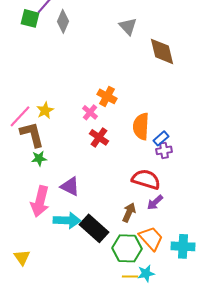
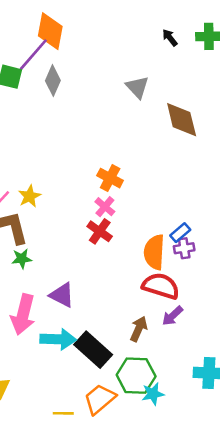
pink cross: (90, 112) -> (105, 207), moved
orange semicircle: (141, 126) -> (154, 252), moved
orange trapezoid: (151, 238) -> (100, 399), moved, turned -88
cyan star: (146, 273) -> (153, 394), moved
yellow line: (130, 276) -> (63, 413), moved

